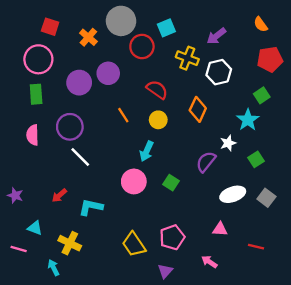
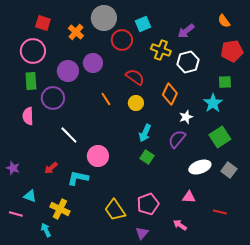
green square: (262, 95) -> (225, 82), turned 32
purple circle: (70, 127) -> (53, 98), moved
white star: (228, 143) -> (186, 117), moved
cyan arrow: (147, 151) -> (145, 133), moved
green square: (256, 159) -> (220, 137), size x1.5
pink circle: (134, 181) -> (98, 156), moved

